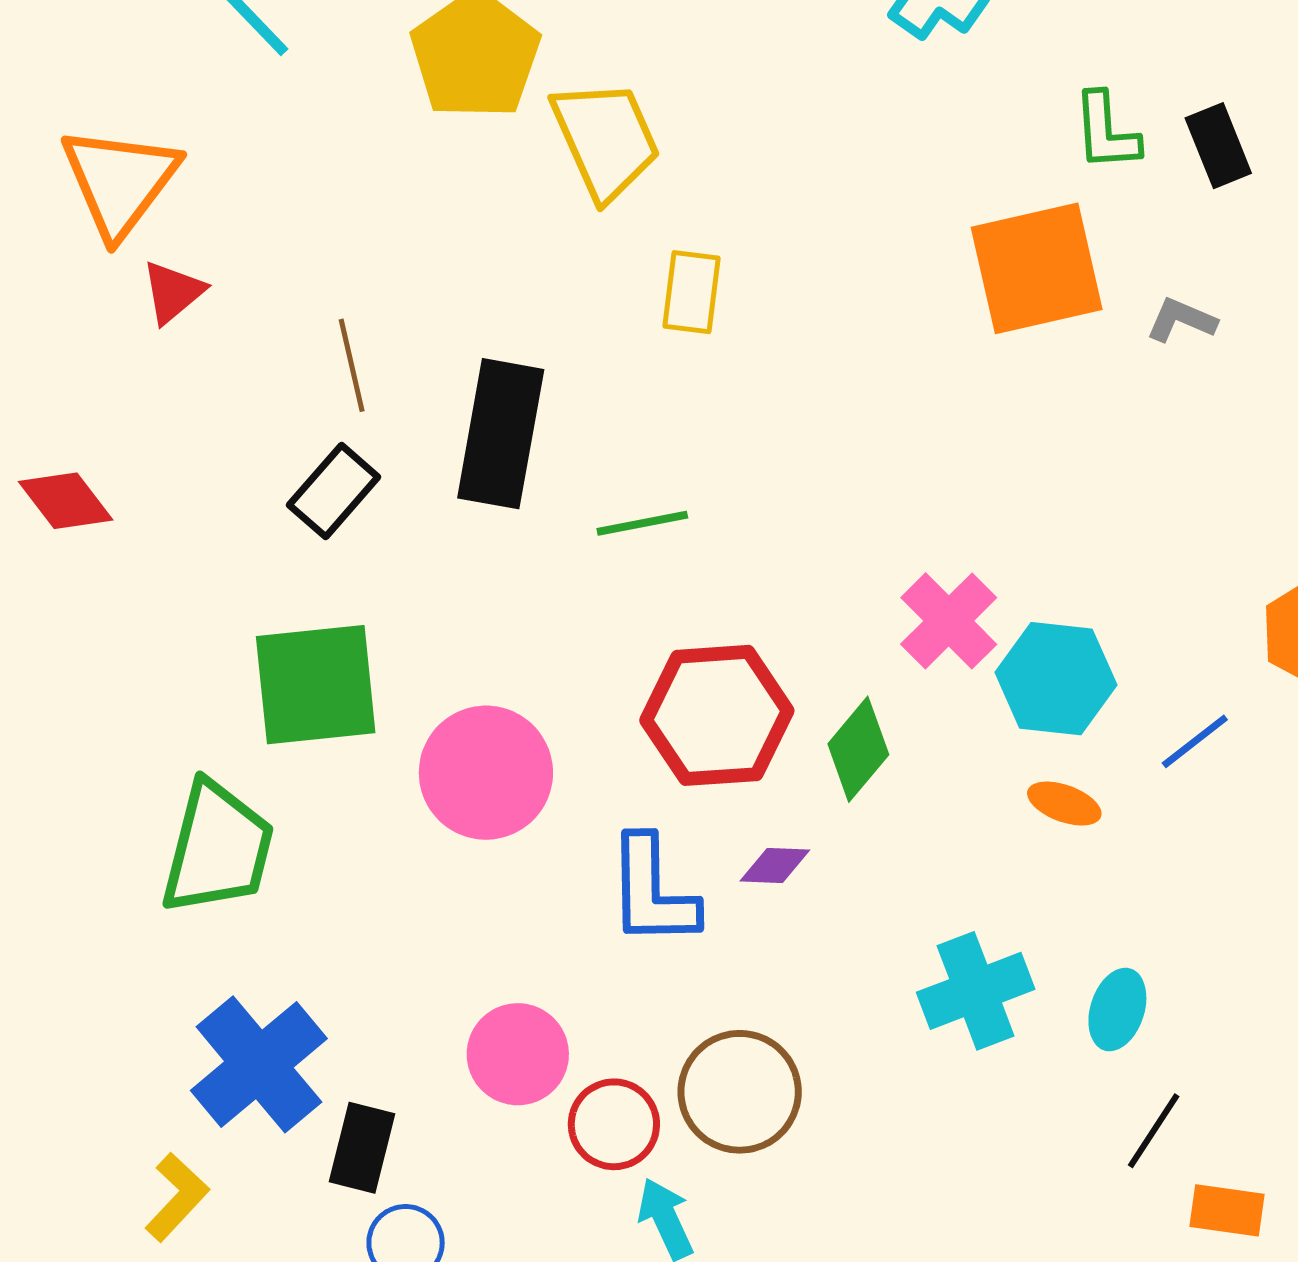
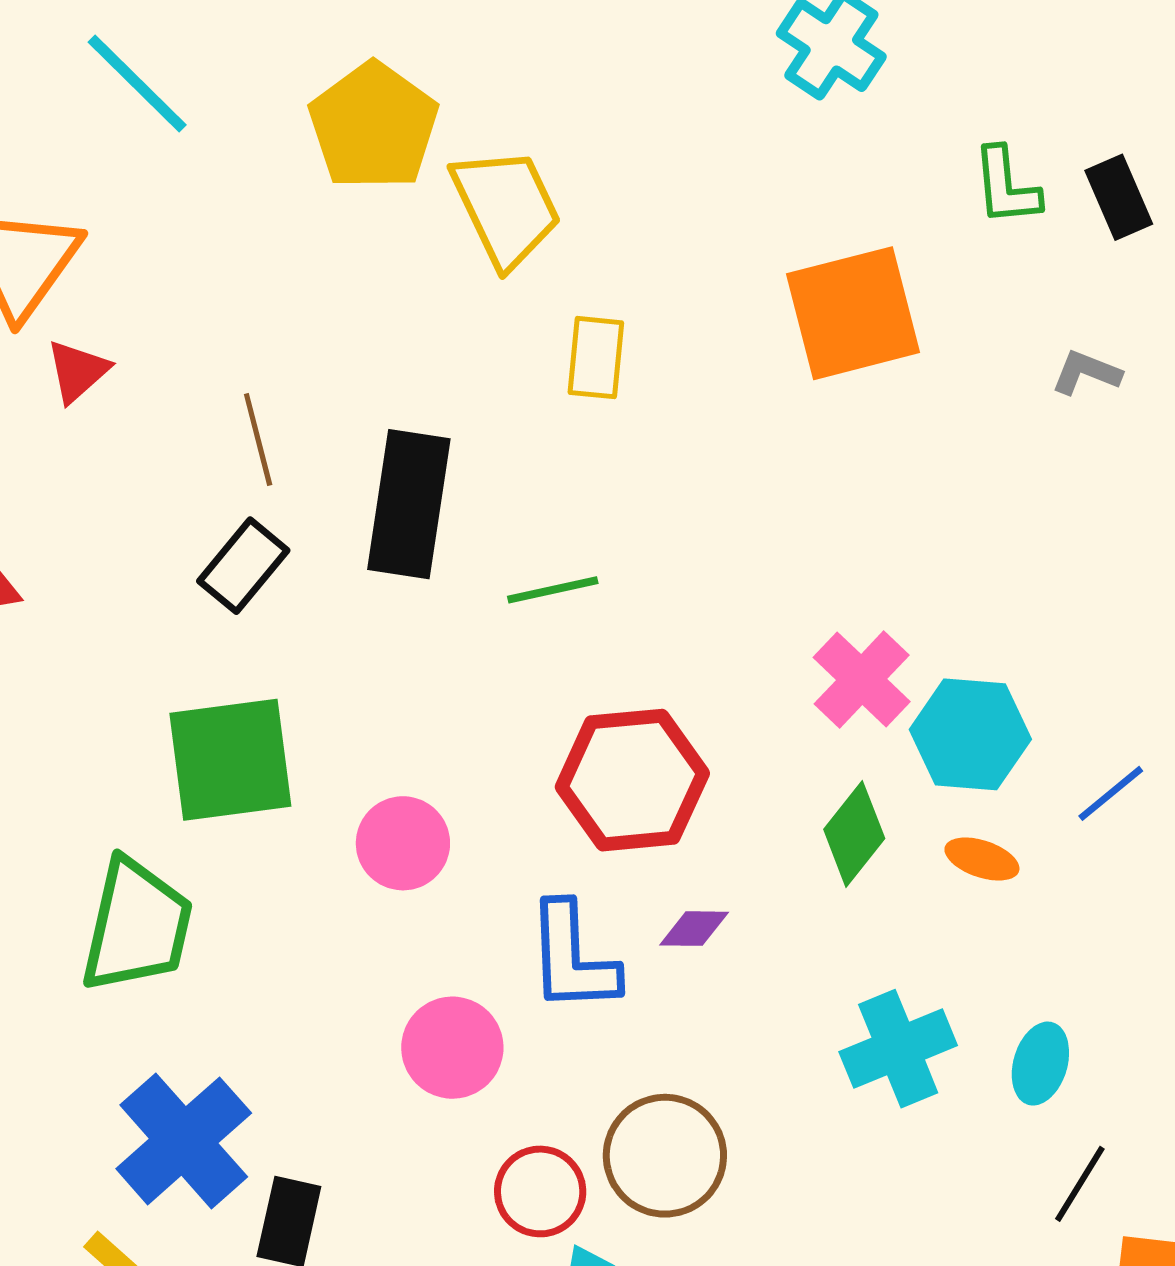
orange square: (1037, 268) -> (853, 313), moved
green diamond: (858, 749) -> (854, 834), moved
pink circle: (486, 773) -> (403, 843), size x0.7
pink circle: (518, 1054) -> (452, 1048), moved

